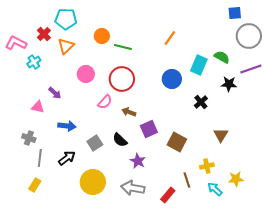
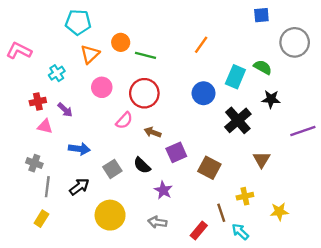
blue square: (235, 13) -> (261, 15), moved
red cross: (44, 34) -> (38, 102), moved, turned 32
orange triangle: (66, 46) -> (90, 54), moved
cyan cross: (34, 62) -> (57, 73), moved
purple line: (251, 69) -> (303, 131), moved
black cross: (201, 102) -> (238, 120), size x1.6
gray arrow: (133, 188) -> (157, 222), size x0.7
cyan arrow: (215, 189) -> (240, 232), moved

